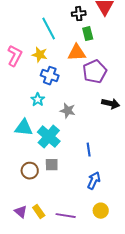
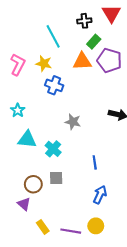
green rectangle: (88, 34) -> (94, 42), turned 56
purple pentagon: (95, 72) -> (109, 60), moved, turned -30
cyan star: (38, 100) -> (18, 110), moved
cyan cross: (49, 137) -> (53, 149), size x0.7
yellow circle: (101, 211) -> (96, 226), moved
purple triangle: (21, 212) -> (24, 204), moved

